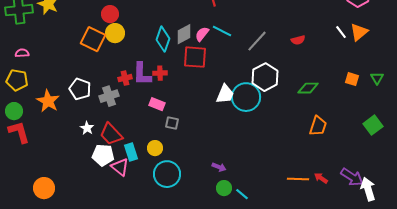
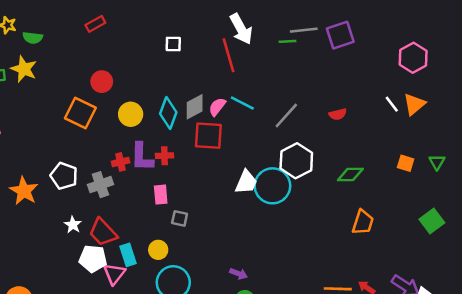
yellow circle: (115, 33) -> (131, 114), moved
pink rectangle: (157, 104) -> (161, 195), turned 63
pink triangle: (120, 167) -> (114, 274), turned 30

